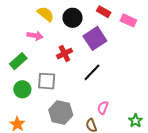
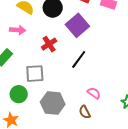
green circle: (22, 89) -> (19, 94), moved
pink semicircle: (103, 108) -> (94, 93), turned 112

